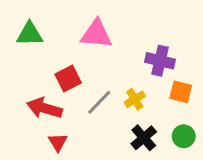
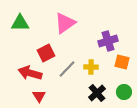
pink triangle: (96, 34) -> (65, 23), turned -40
purple cross: (160, 61) -> (108, 41), turned -30
yellow cross: (135, 99) -> (91, 67), turned 32

